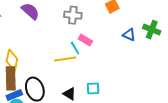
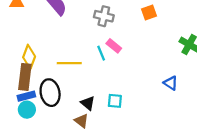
blue triangle: (129, 35) -> (171, 83), moved
yellow line: (65, 59) -> (69, 63), moved

